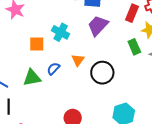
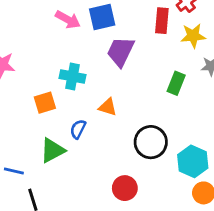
green rectangle: (134, 47) -> (176, 83), moved, turned 63
orange triangle: (78, 60) -> (108, 107), turned -32
black circle: (102, 73) -> (151, 142), moved

